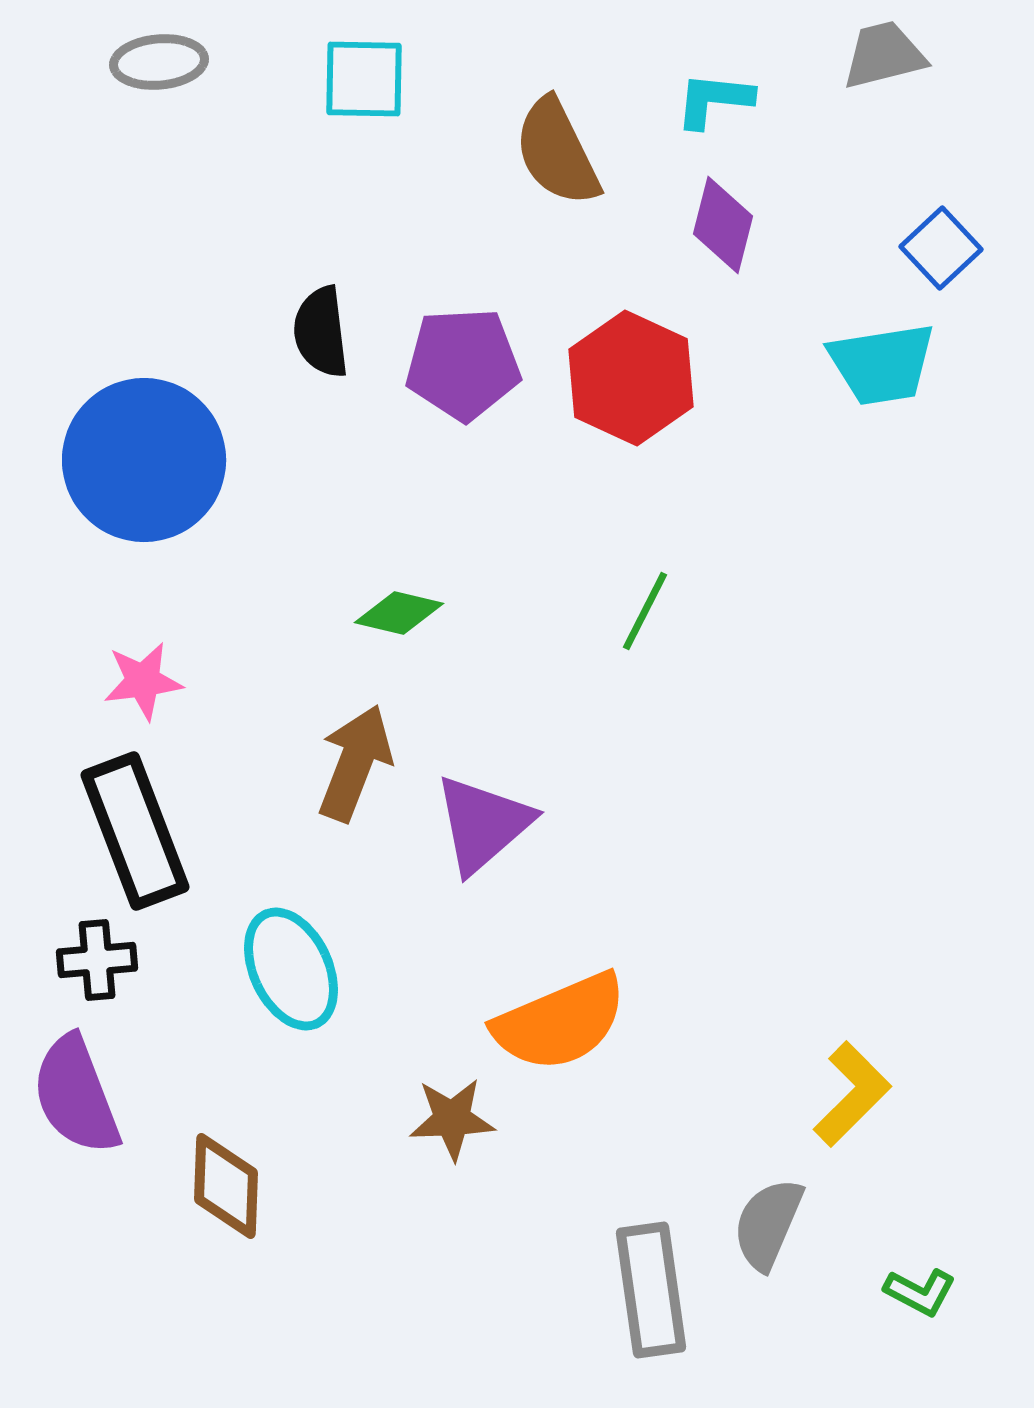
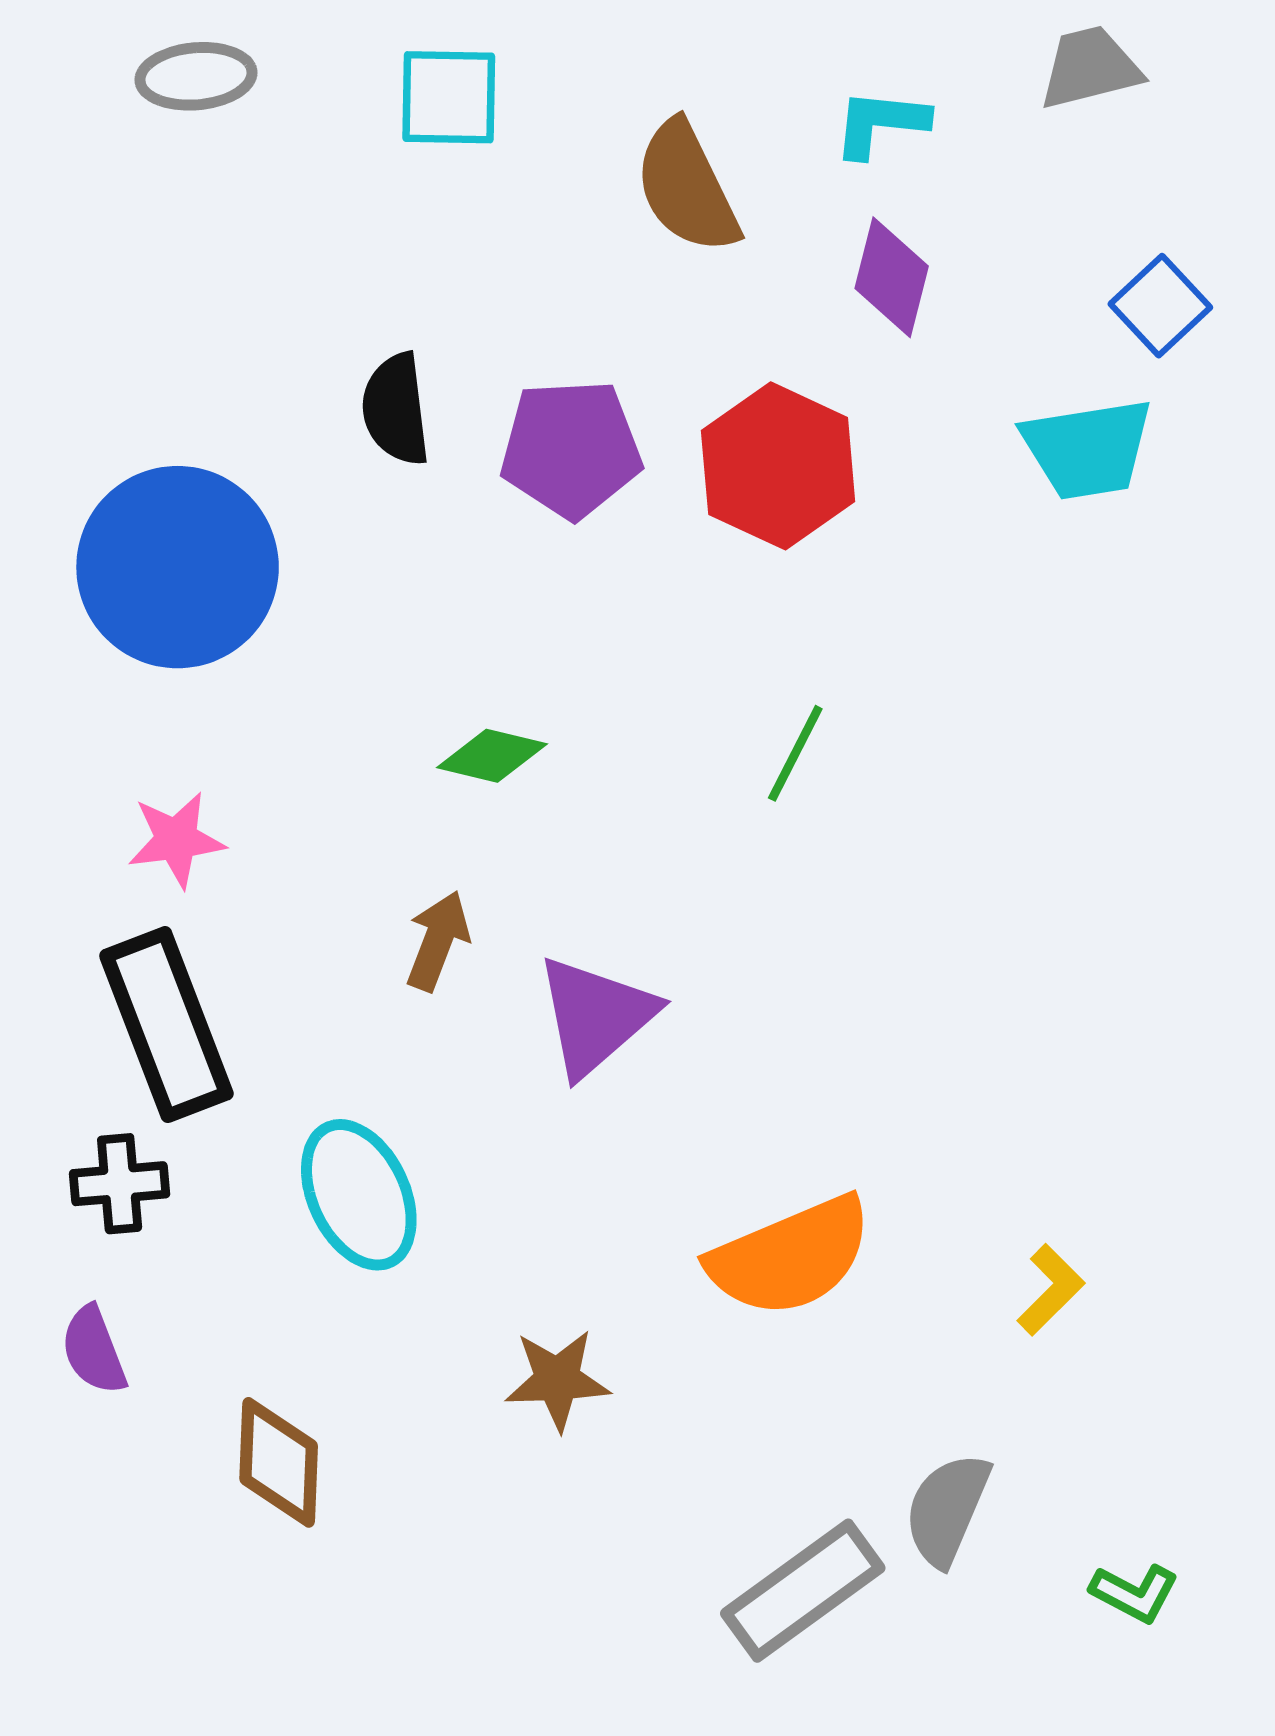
brown arrow: (355, 763) -> (438, 941), size x0.7
orange semicircle: (560, 1022) -> (790, 1256), moved
yellow L-shape: (852, 1094) -> (1051, 1290), moved, size x0.7
purple semicircle: (76, 1095) -> (94, 1350), size x0.6
gray rectangle: (651, 1290) -> (803, 1591), turned 62

